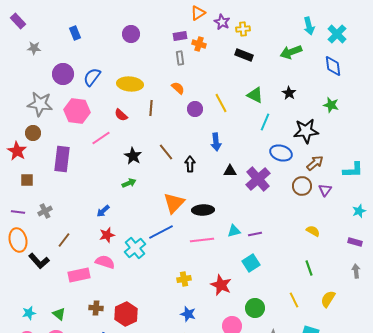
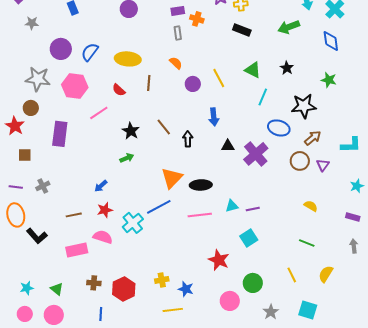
brown line: (64, 240) -> (74, 215), moved, turned 42
green line: (309, 268) -> (307, 243), turned -49
yellow cross: (184, 279) -> (162, 280), moved

